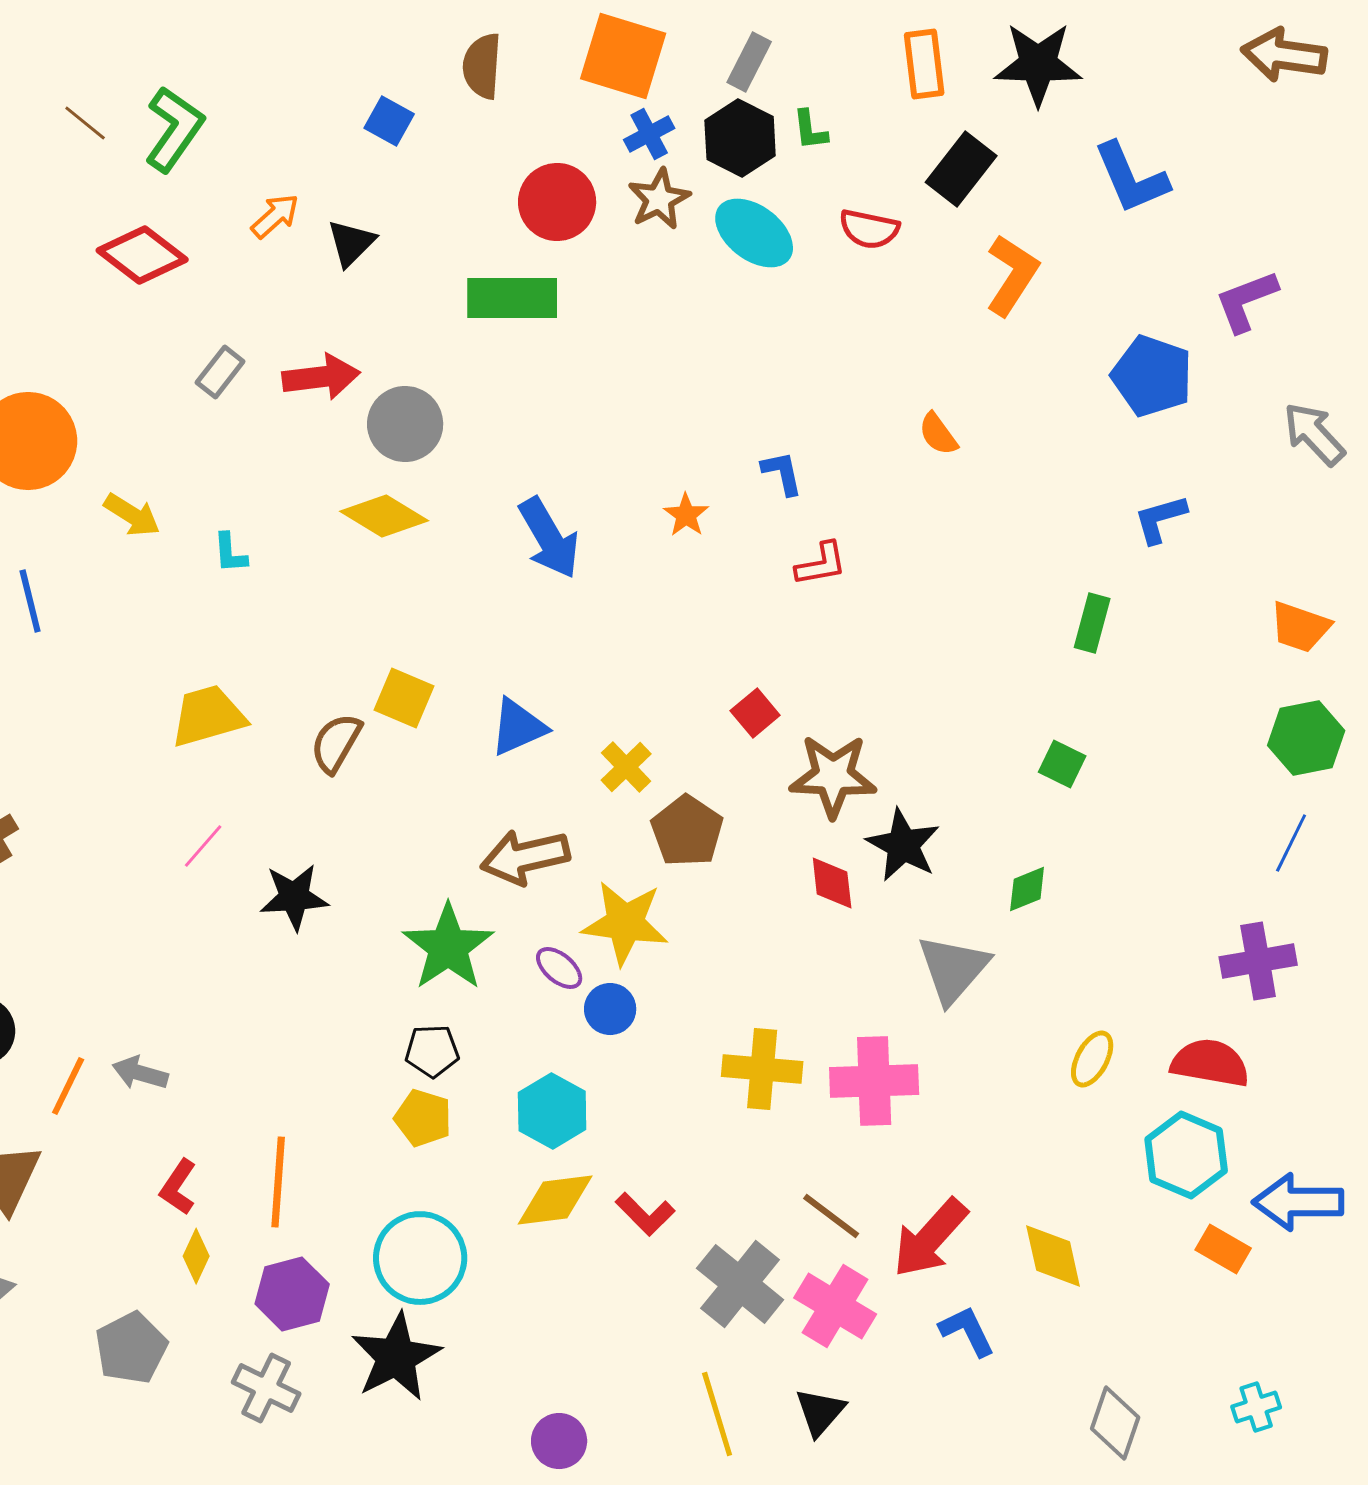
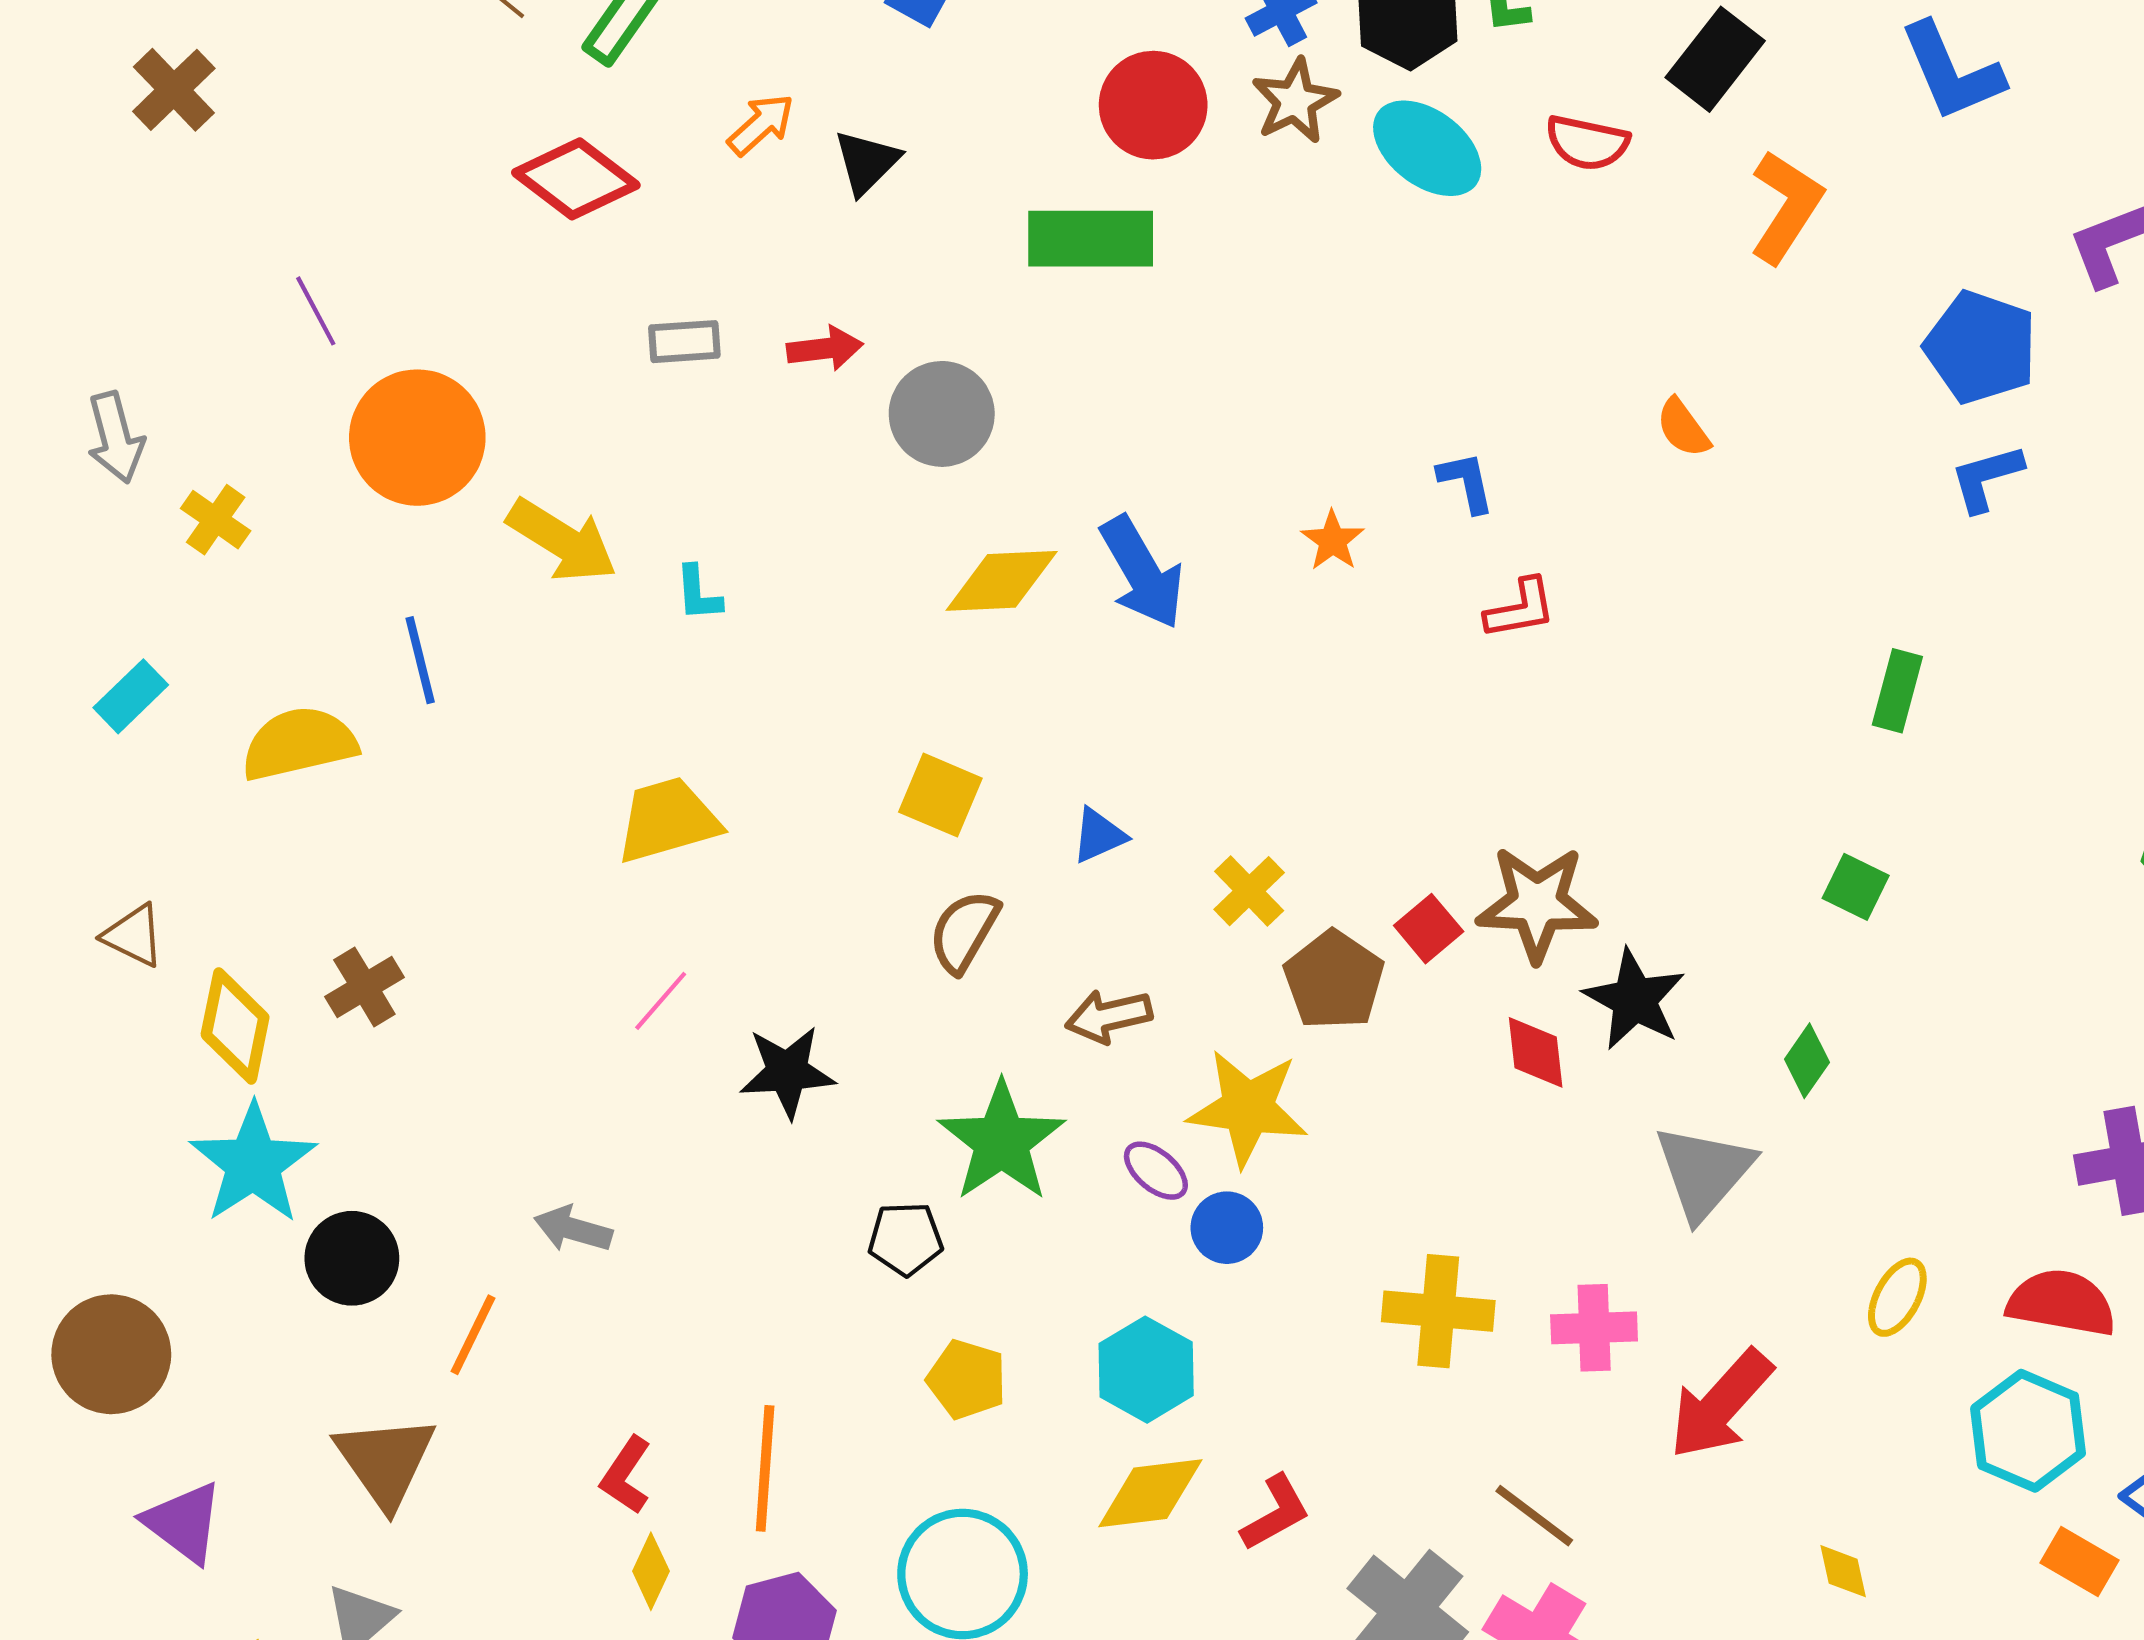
gray rectangle: (220, 372) -> (684, 342), turned 48
red arrow: (321, 377) -> (825, 349), size x0.7
yellow arrow: (132, 515) -> (562, 541), size x1.4
yellow diamond: (384, 516) -> (1002, 581), moved, turned -34
blue L-shape: (1160, 519) -> (1986, 478), moved
red square: (755, 713) -> (1429, 929), moved
blue triangle: (518, 727) -> (1099, 835), size x0.7
brown semicircle: (336, 743) -> (964, 931), moved
brown arrow: (525, 857) -> (1109, 1016), size x0.7
green diamond: (1027, 889) -> (1807, 1061), turned -33
black pentagon: (432, 1051) -> (906, 1239), moved
gray arrow: (140, 1073) -> (573, 1229), moved
pink cross: (874, 1081) -> (1594, 1328), size x0.7
red L-shape: (645, 1214) -> (1276, 1513), turned -74
red arrow: (930, 1238) -> (1721, 1404), moved
yellow diamond: (1053, 1256) -> (1843, 1571), size x0.6

